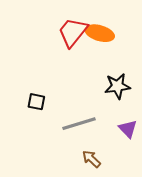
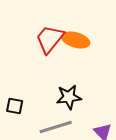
black star: (117, 86) -> (69, 97), moved

